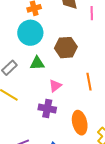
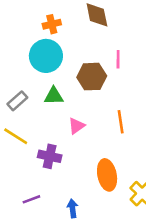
pink line: (92, 13) -> (118, 59), moved
purple cross: (47, 108) -> (50, 156), moved

